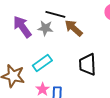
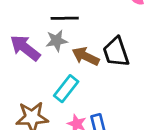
brown arrow: (74, 28) -> (86, 56), moved
black trapezoid: (88, 64) -> (116, 52), moved

